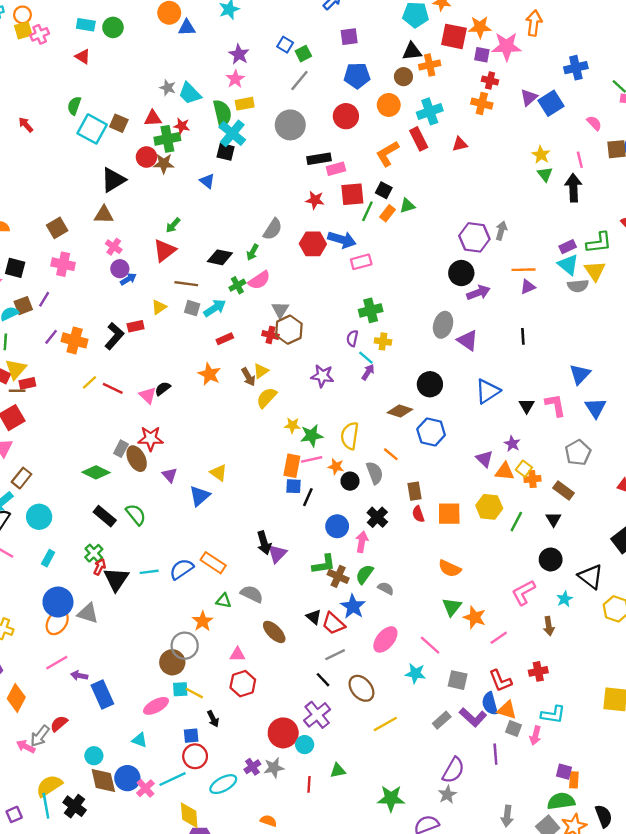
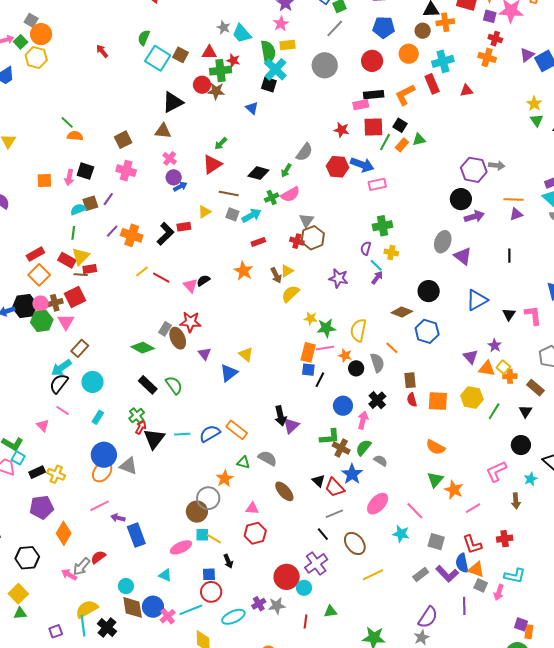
black rectangle: (319, 159) -> (374, 95), moved
gray arrow: (501, 231) -> (497, 165), turned 77

